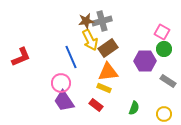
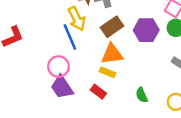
yellow arrow: (90, 40) -> (77, 19), moved
purple hexagon: (145, 61) -> (146, 30), moved
green semicircle: (134, 108) -> (142, 95), turned 136

